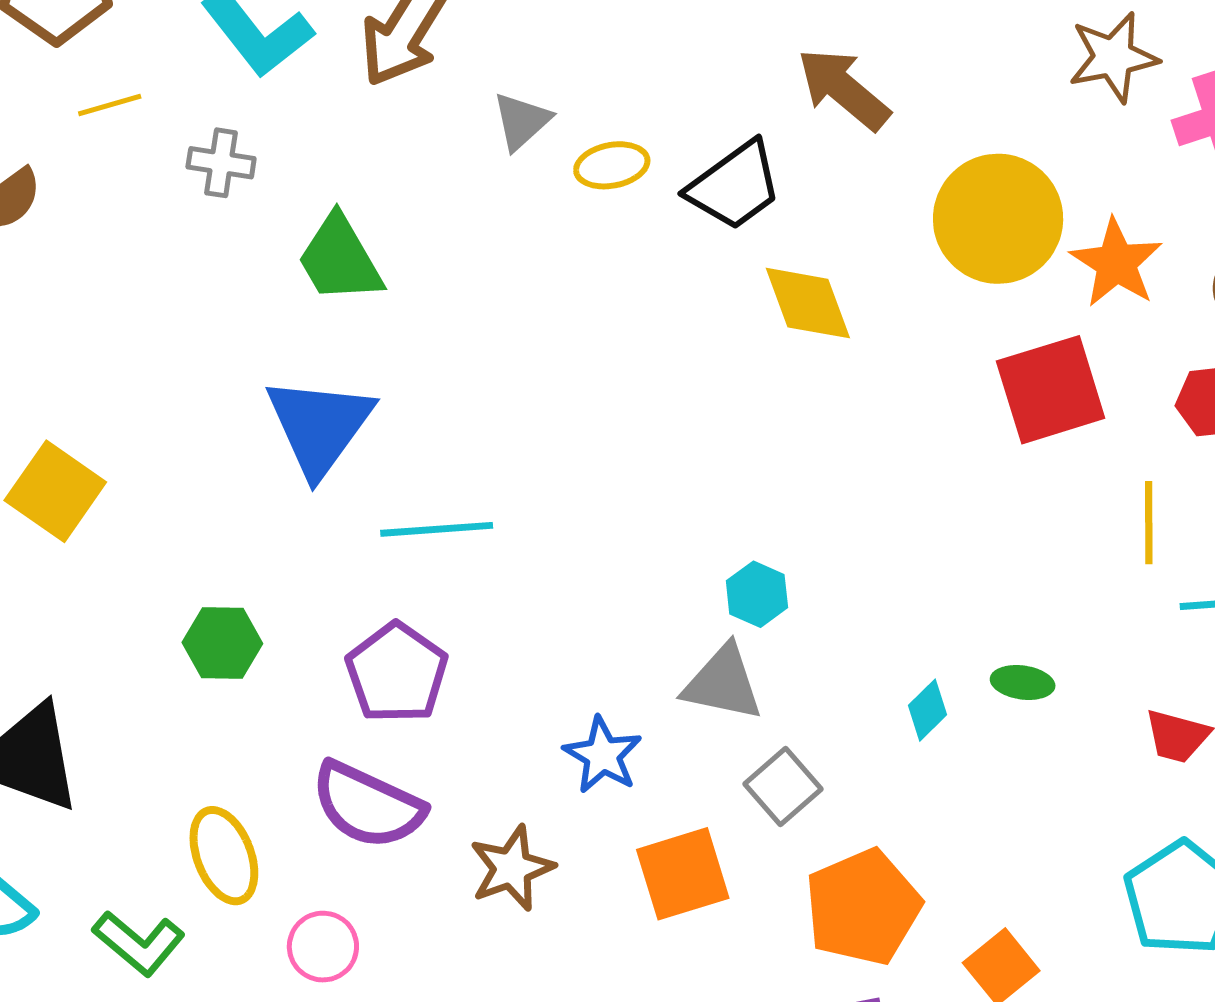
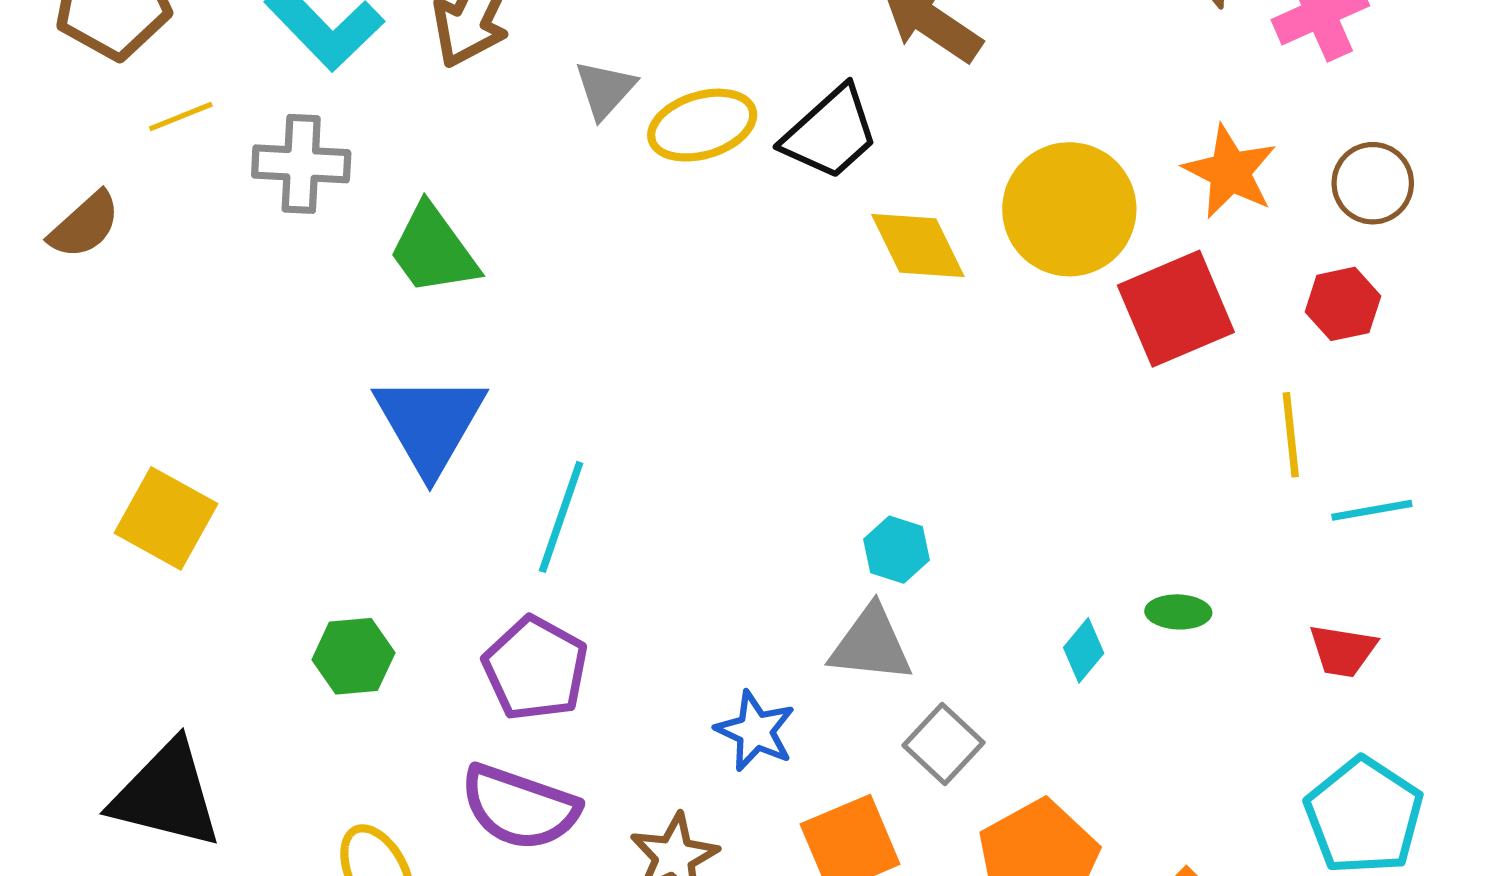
gray cross: (221, 163) -> (301, 164), size x1.4
yellow ellipse: (612, 165) -> (702, 125), size x1.4
yellow circle: (998, 219) -> (1069, 209), moved
cyan line: (437, 529) -> (561, 517), turned -61

